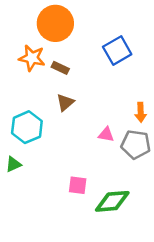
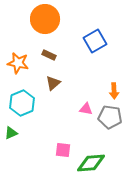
orange star: (32, 58) -> (18, 63), moved

